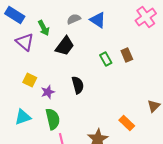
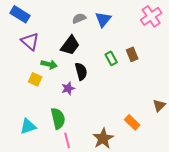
blue triangle: (98, 20) -> (103, 19), turned 36
green arrow: (44, 28) -> (49, 64), moved, turned -49
black semicircle: (78, 85) -> (81, 71), moved
purple star: (48, 92) -> (68, 88), moved
cyan triangle: (23, 117) -> (28, 126), moved

